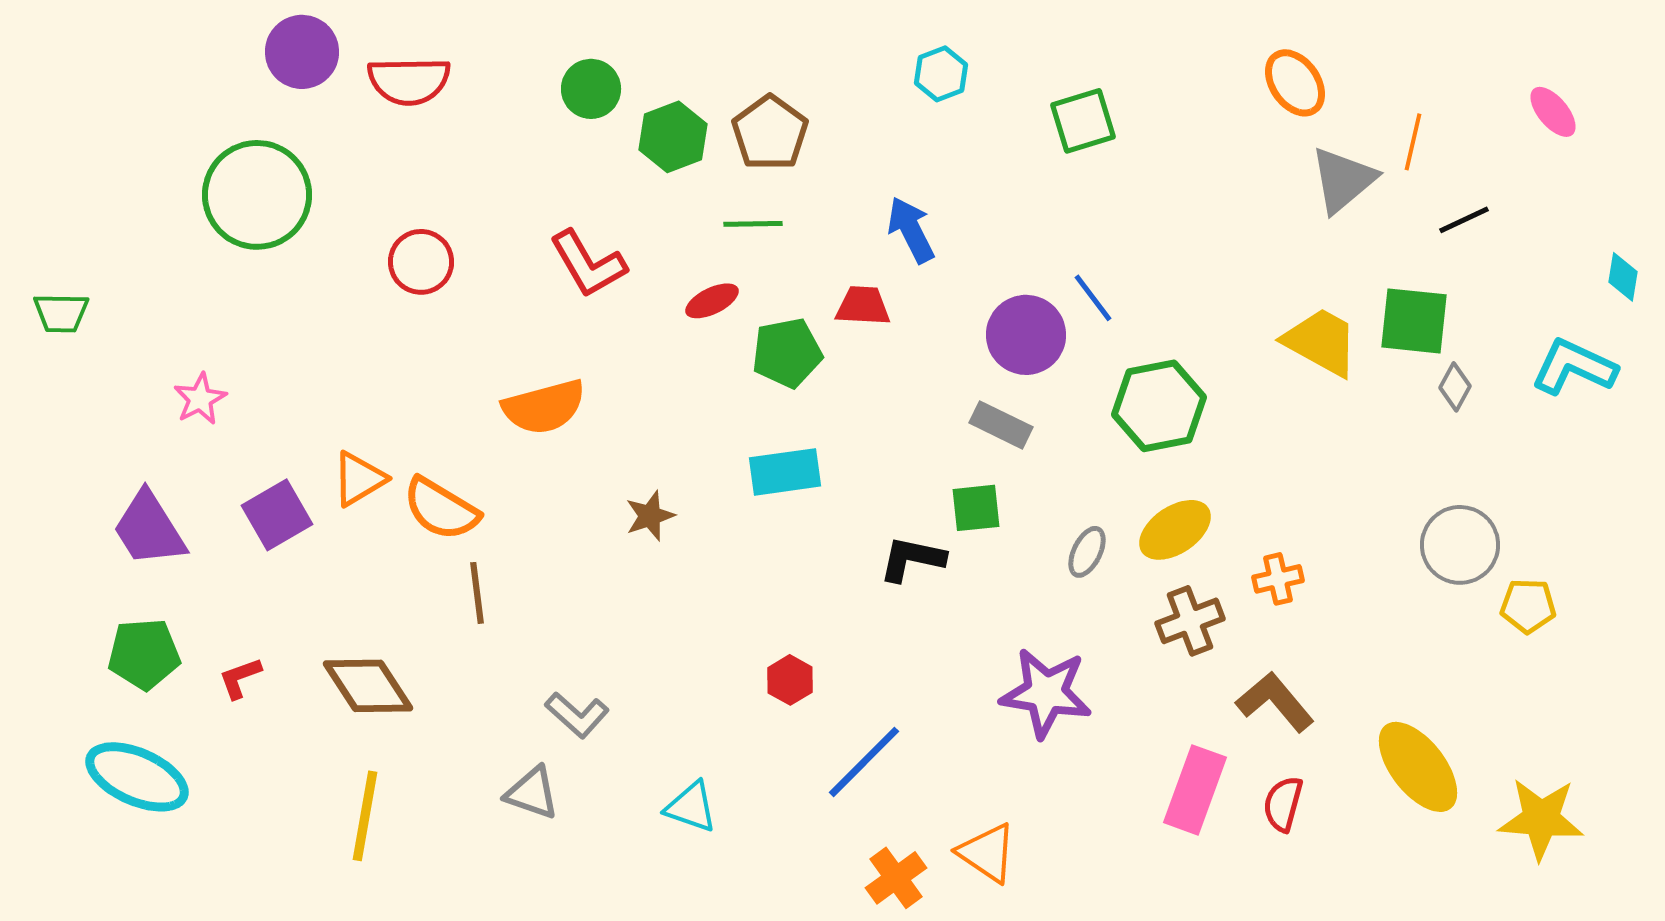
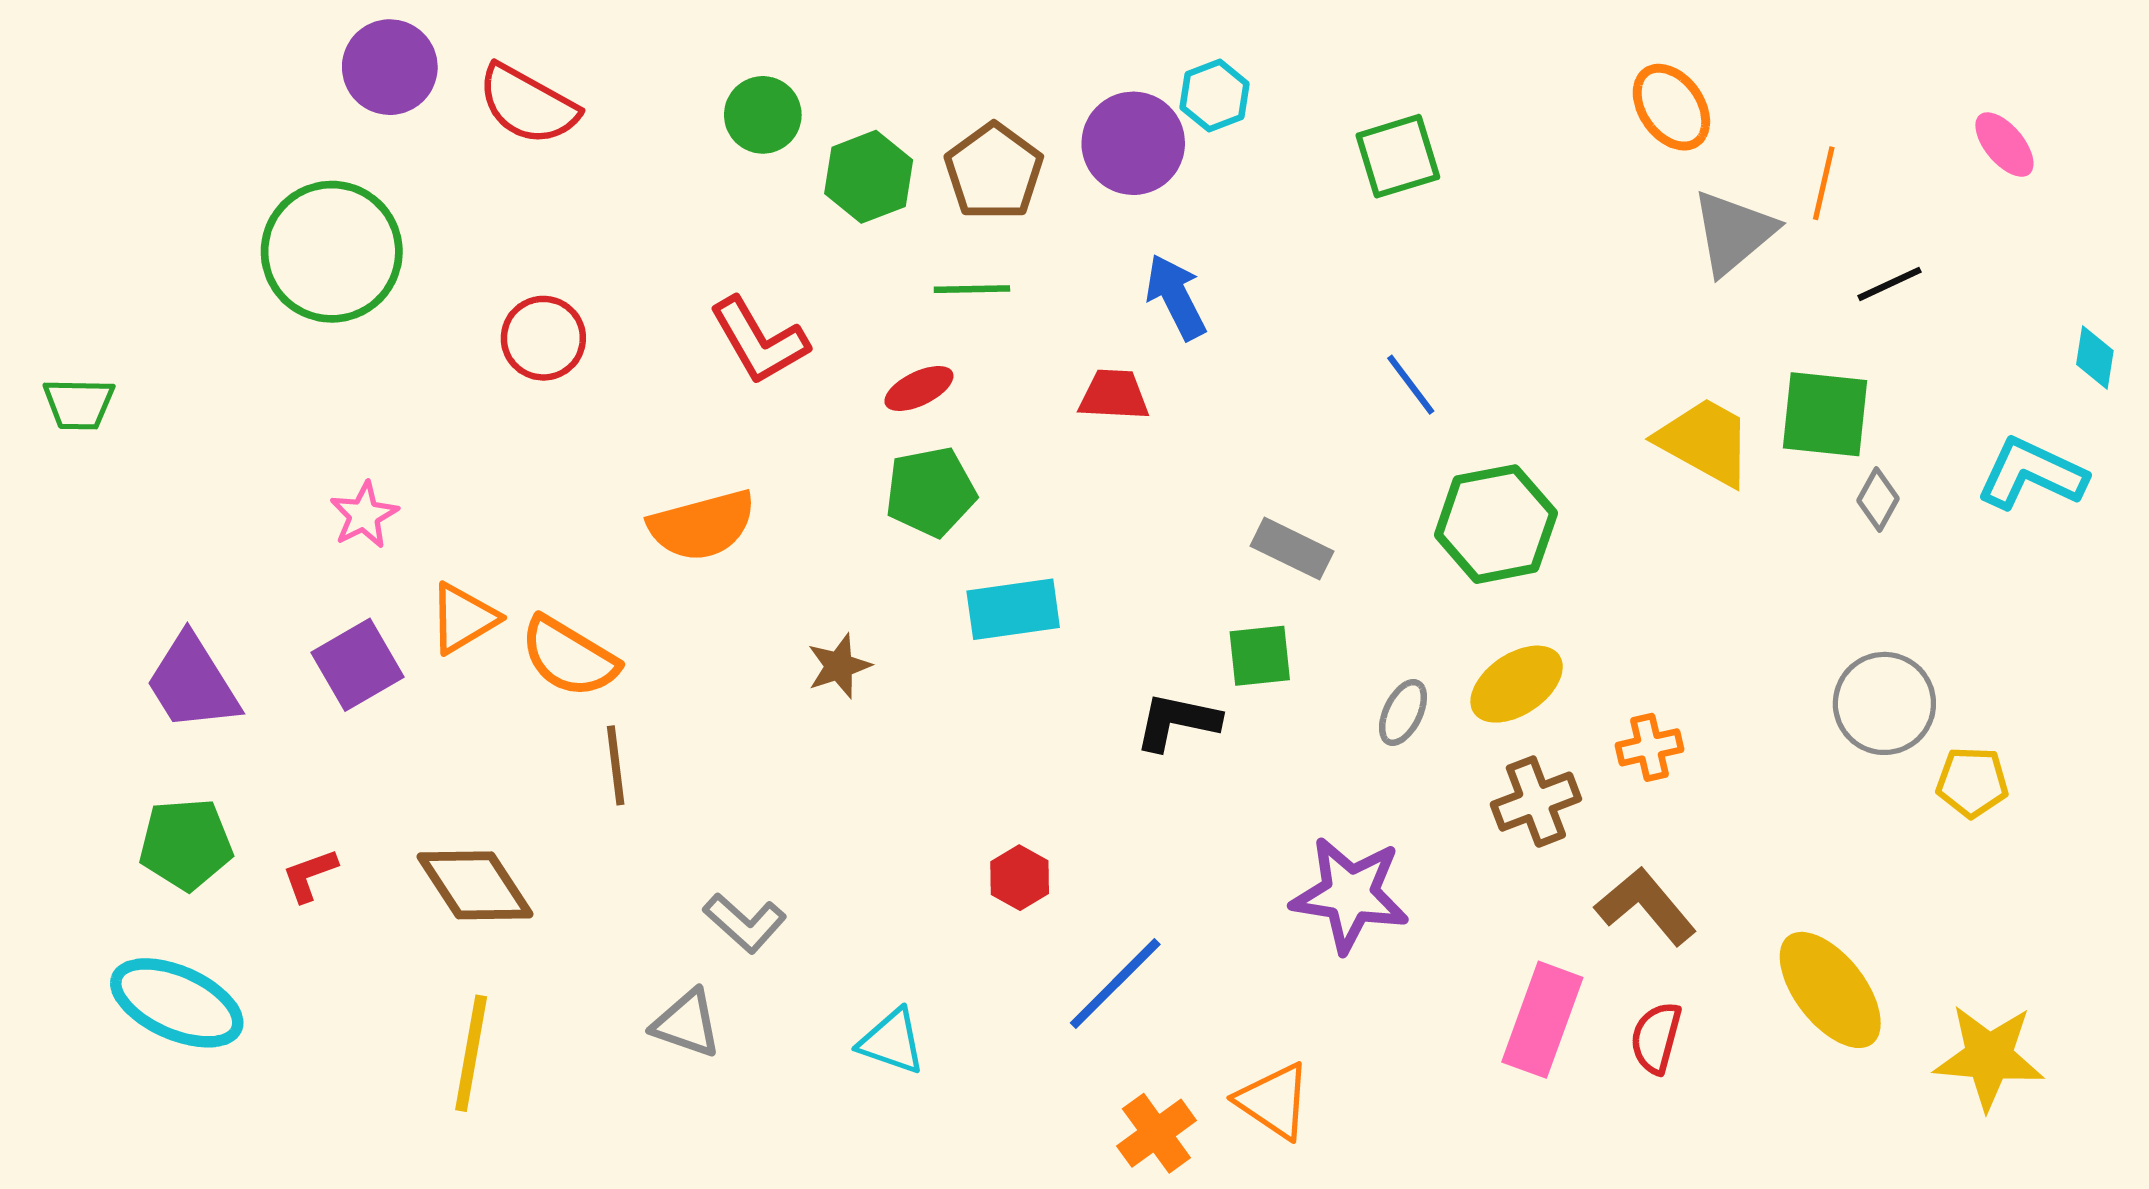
red semicircle: (409, 81) -> (528, 105), turned 30
purple circle: (1026, 335) -> (1133, 143), moved
green pentagon: (787, 353) -> (931, 492), moved
pink star: (200, 399) -> (364, 515), moved

